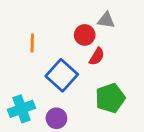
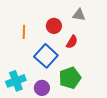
red circle: (85, 35) -> (54, 26), moved
green pentagon: (110, 98) -> (70, 78), moved

